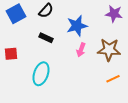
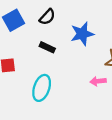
pink arrow: (81, 50) -> (98, 81), moved, turned 64

